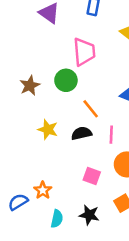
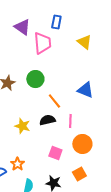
pink trapezoid: (84, 52) -> (42, 43), moved
yellow star: (48, 129) -> (22, 126), moved

